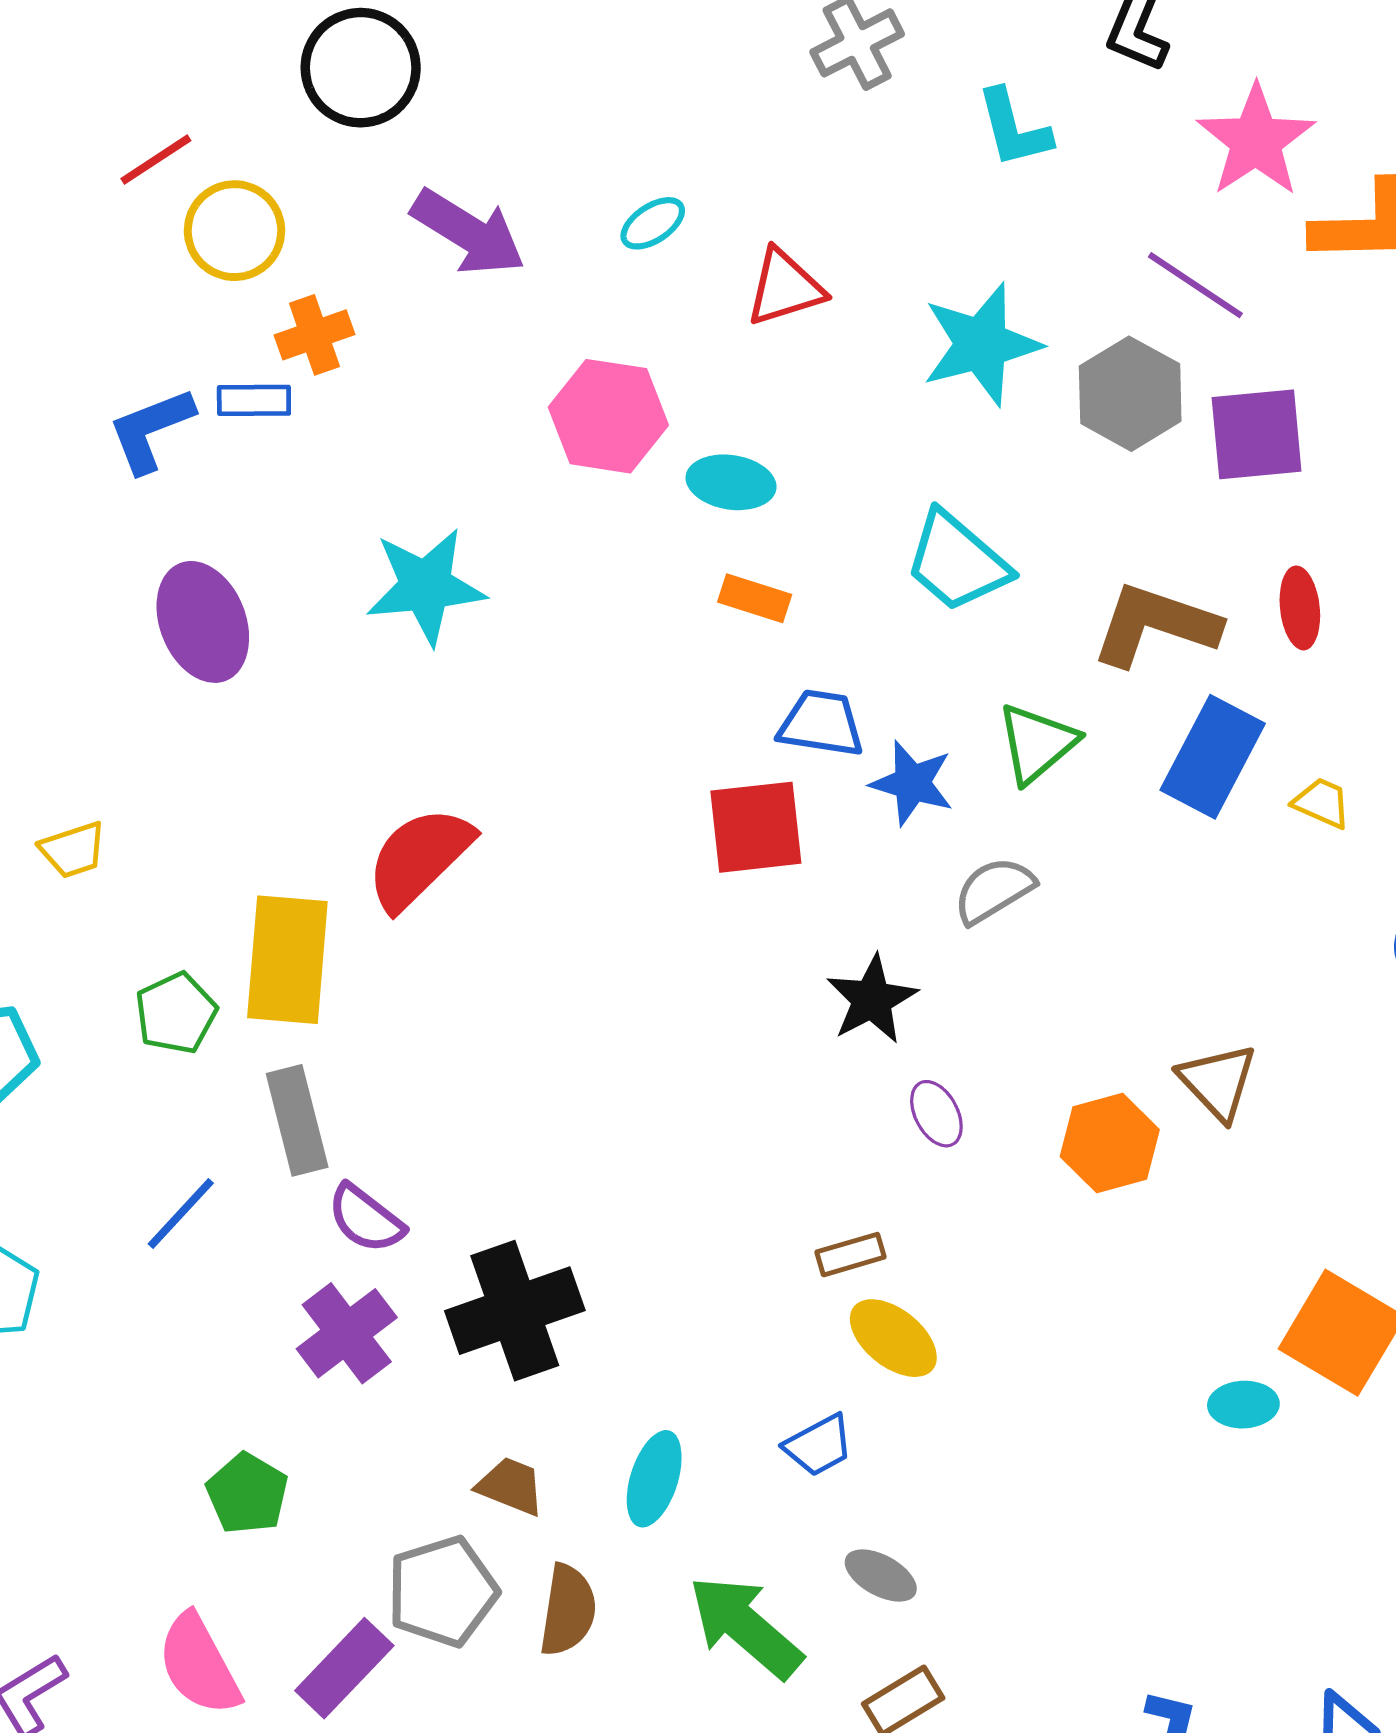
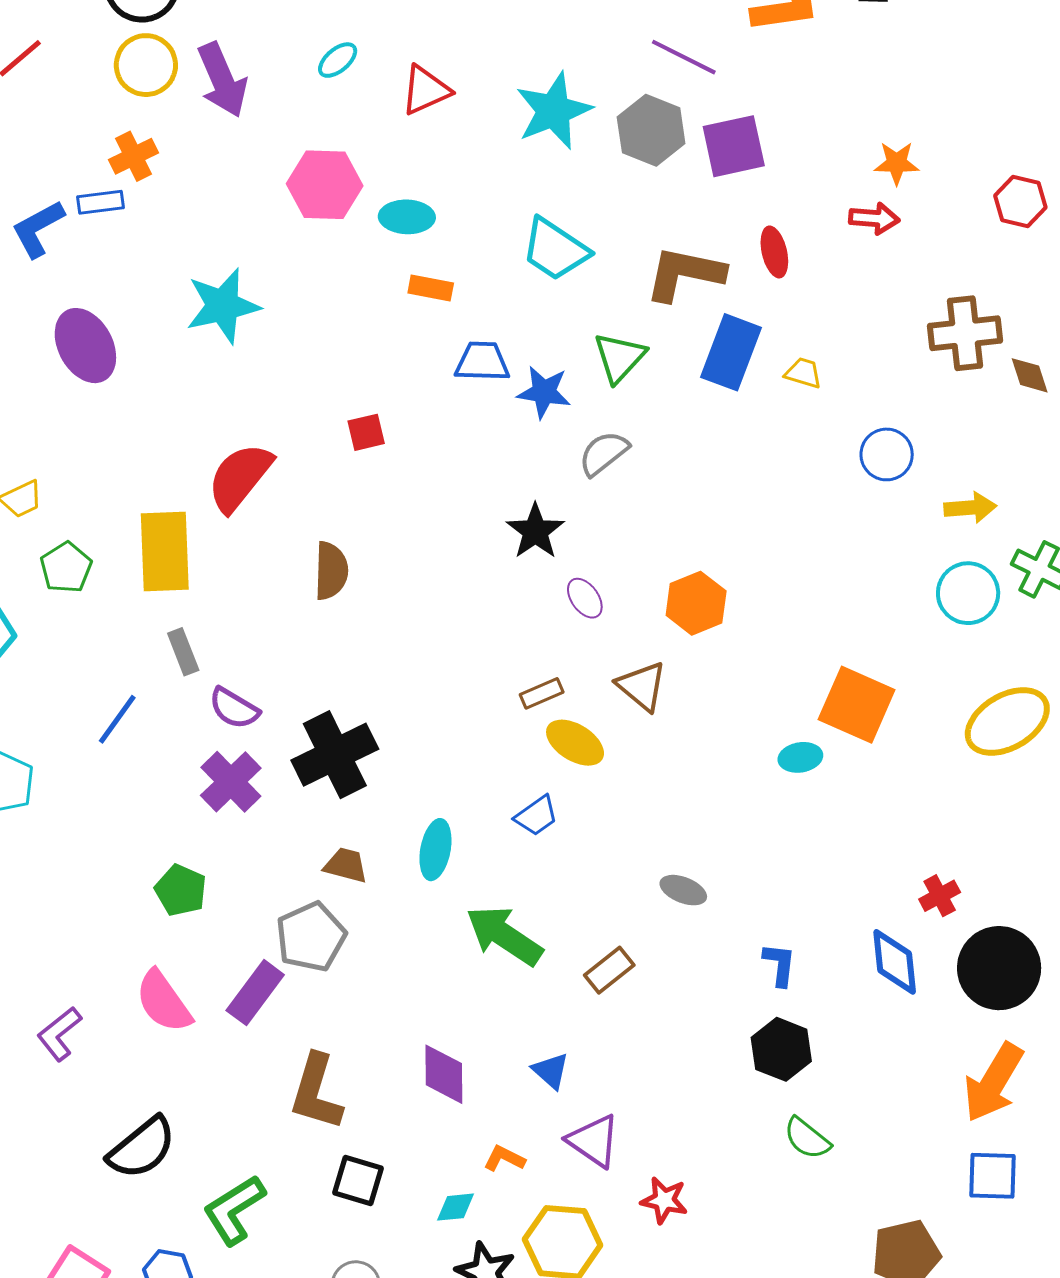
yellow circle: (234, 231) -> (146, 65), moved
purple arrow: (468, 232) -> (222, 80), turned 42
red square: (756, 827) -> (366, 432), moved, size x0.6
green pentagon: (176, 1013) -> (66, 568), moved
brown triangle: (1218, 1082) -> (642, 686), moved
gray rectangle: (297, 1120) -> (183, 652), size x0.7
gray ellipse: (881, 1575) -> (683, 890), moved
brown semicircle: (568, 1610) -> (331, 571), moved

